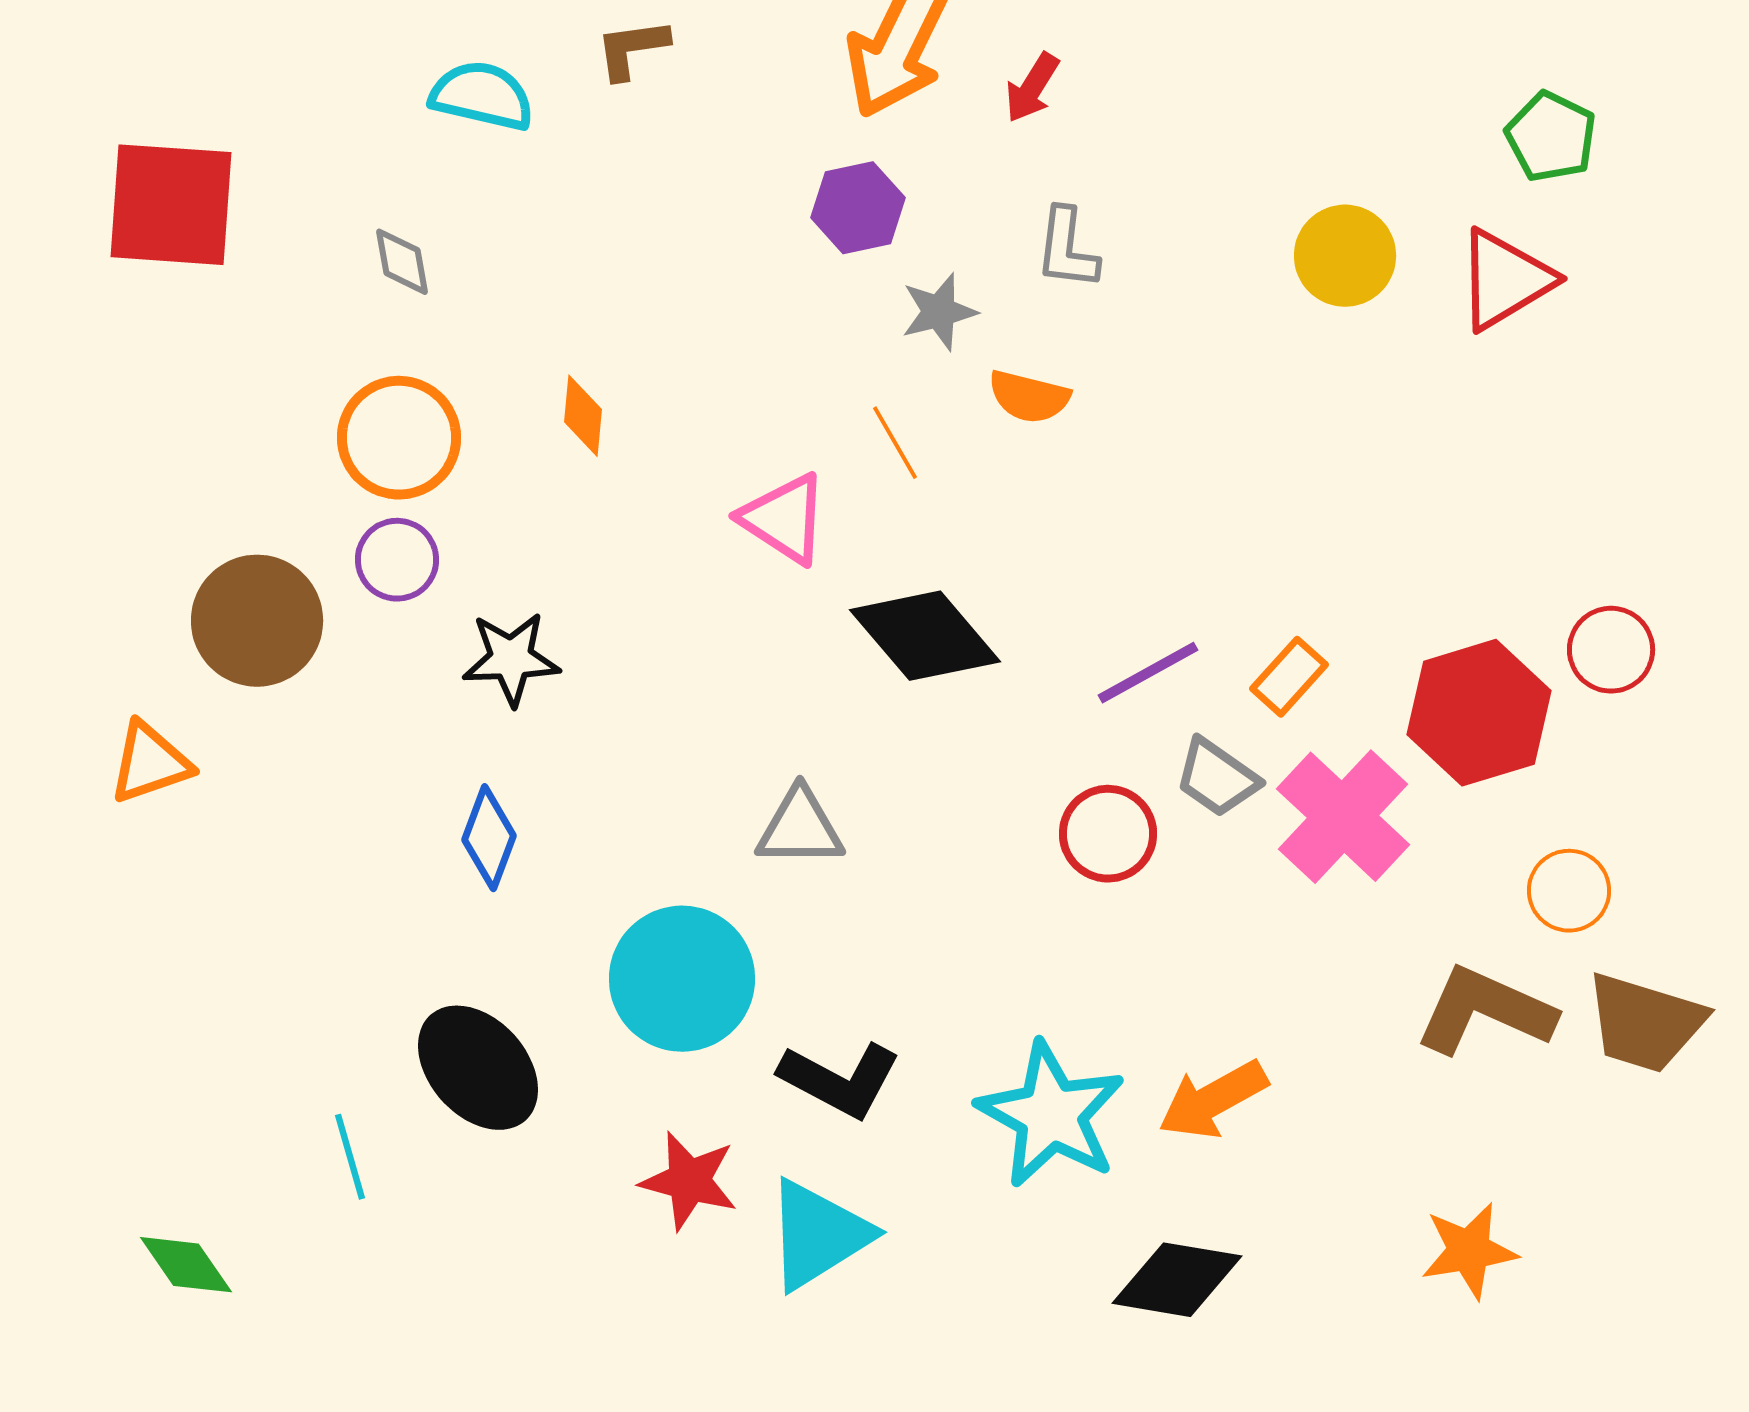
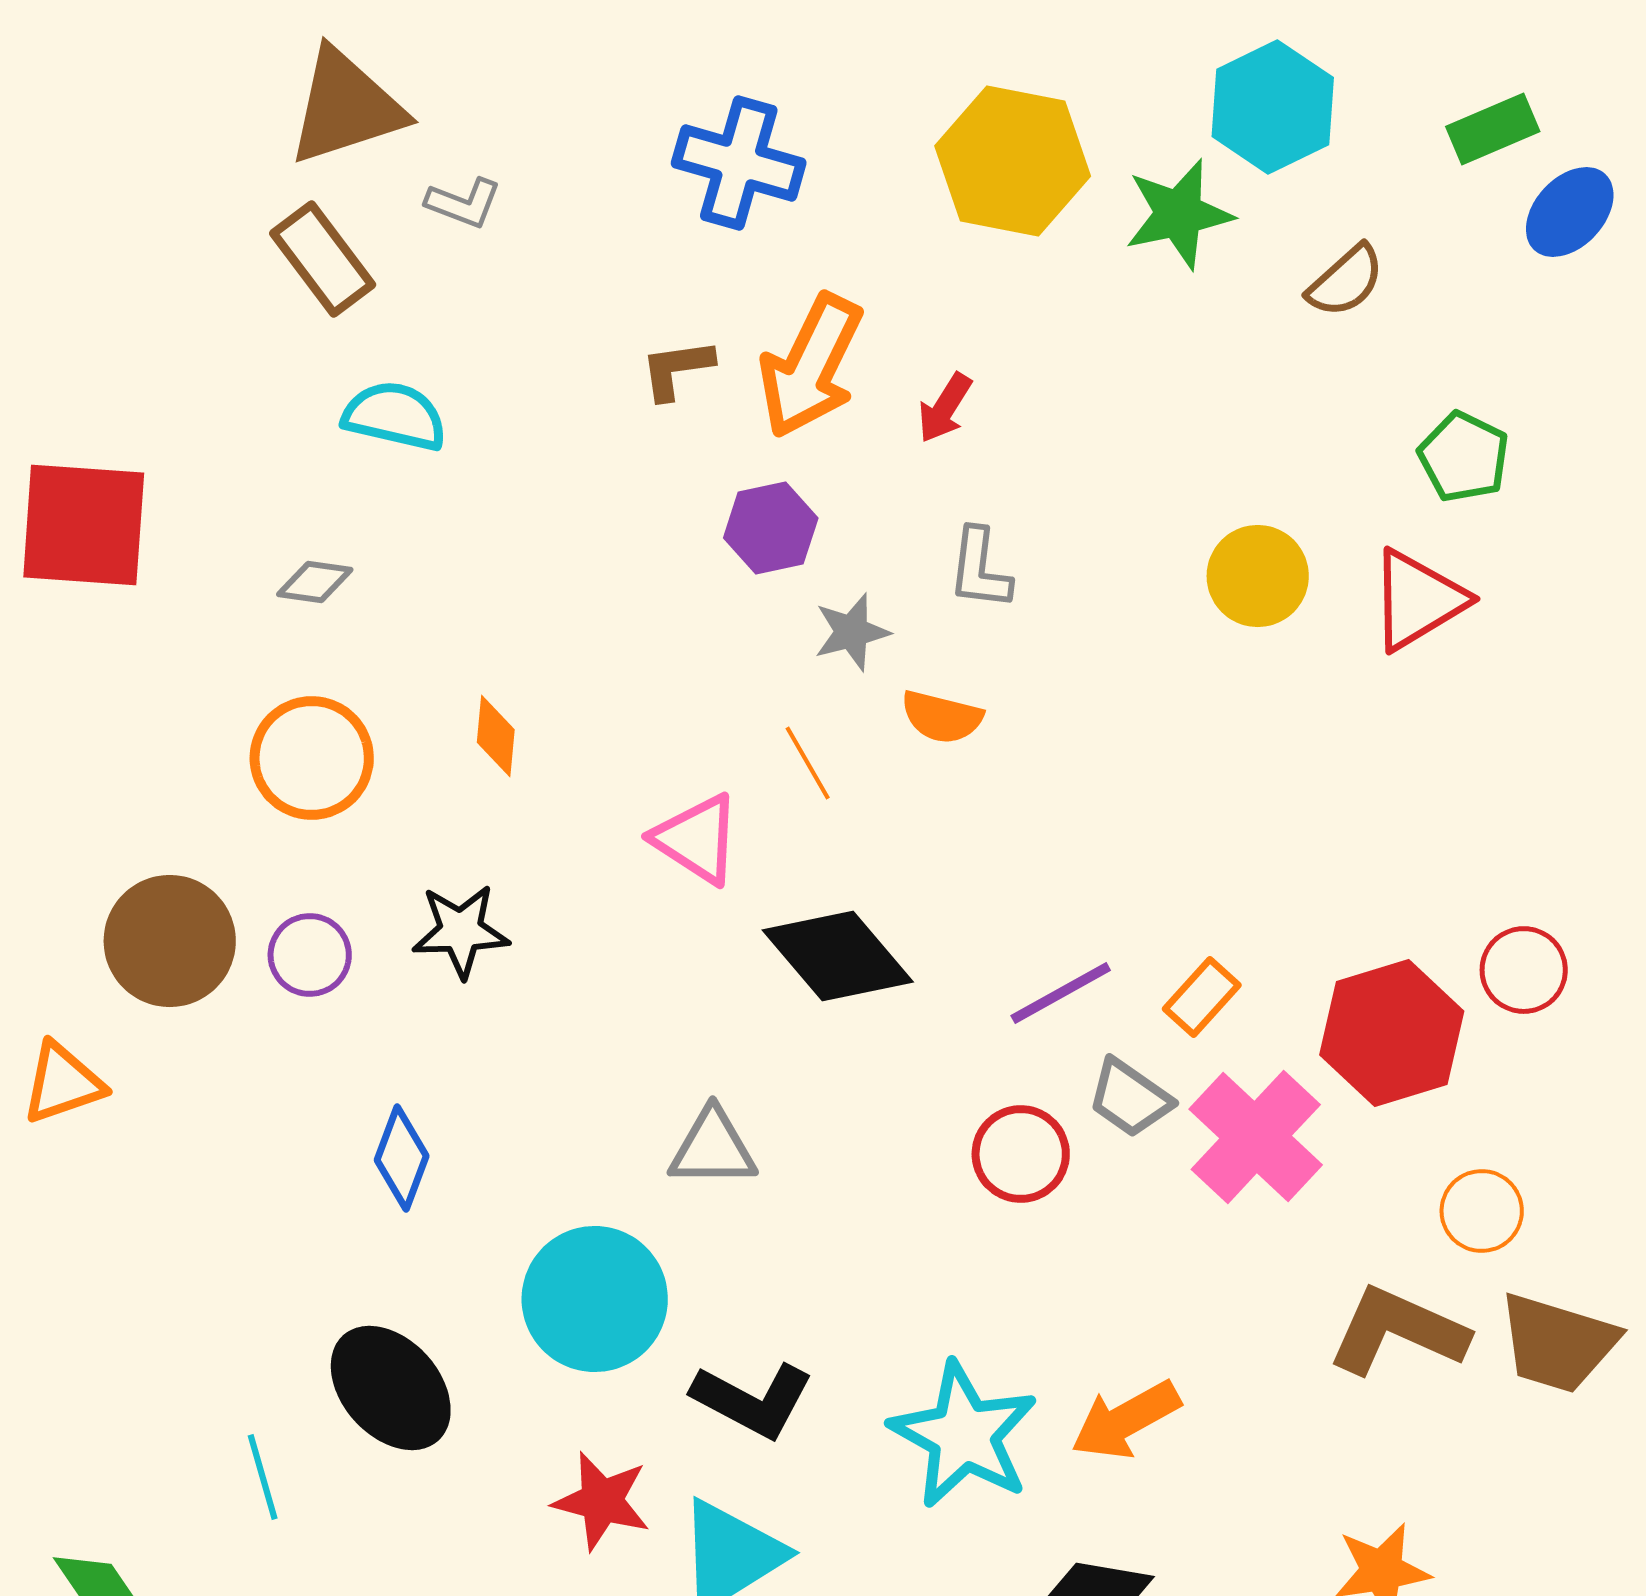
brown L-shape: (632, 49) -> (677, 369), moved
gray diamond: (402, 262) -> (315, 582), turned -72
purple circle: (397, 560) -> (310, 955), moved
black star: (511, 659) -> (461, 931), moved

